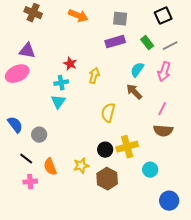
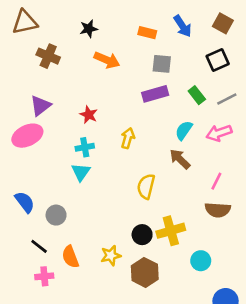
purple triangle: (27, 51) -> (40, 106), turned -48
red star: (70, 64) -> (89, 115), moved
pink arrow: (164, 72) -> (219, 133), turned 54

